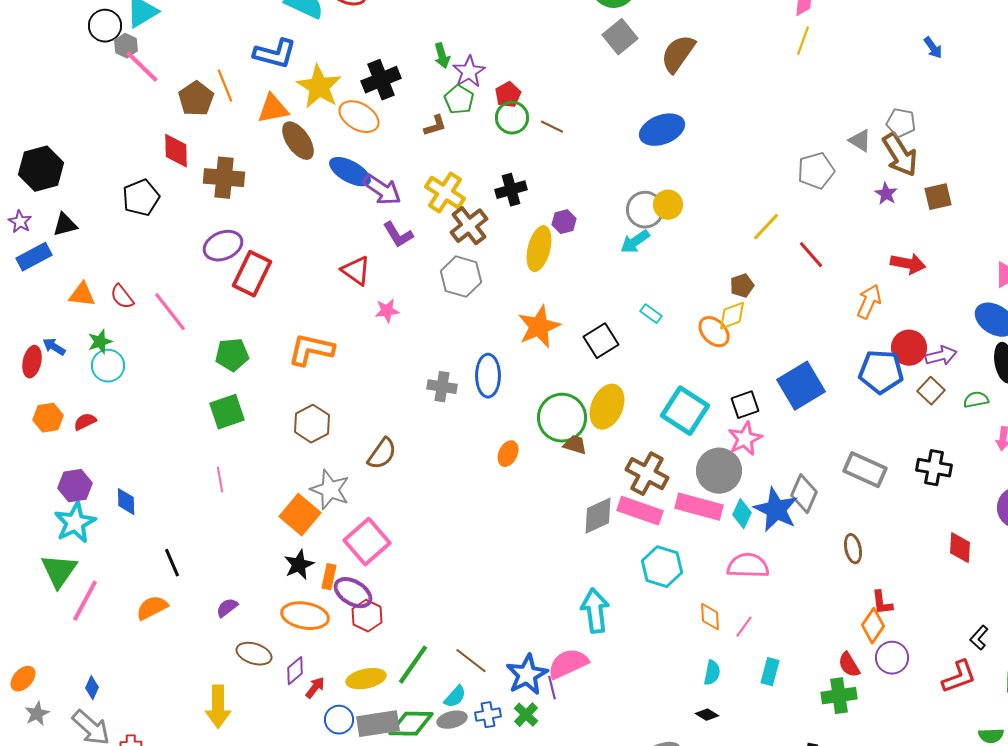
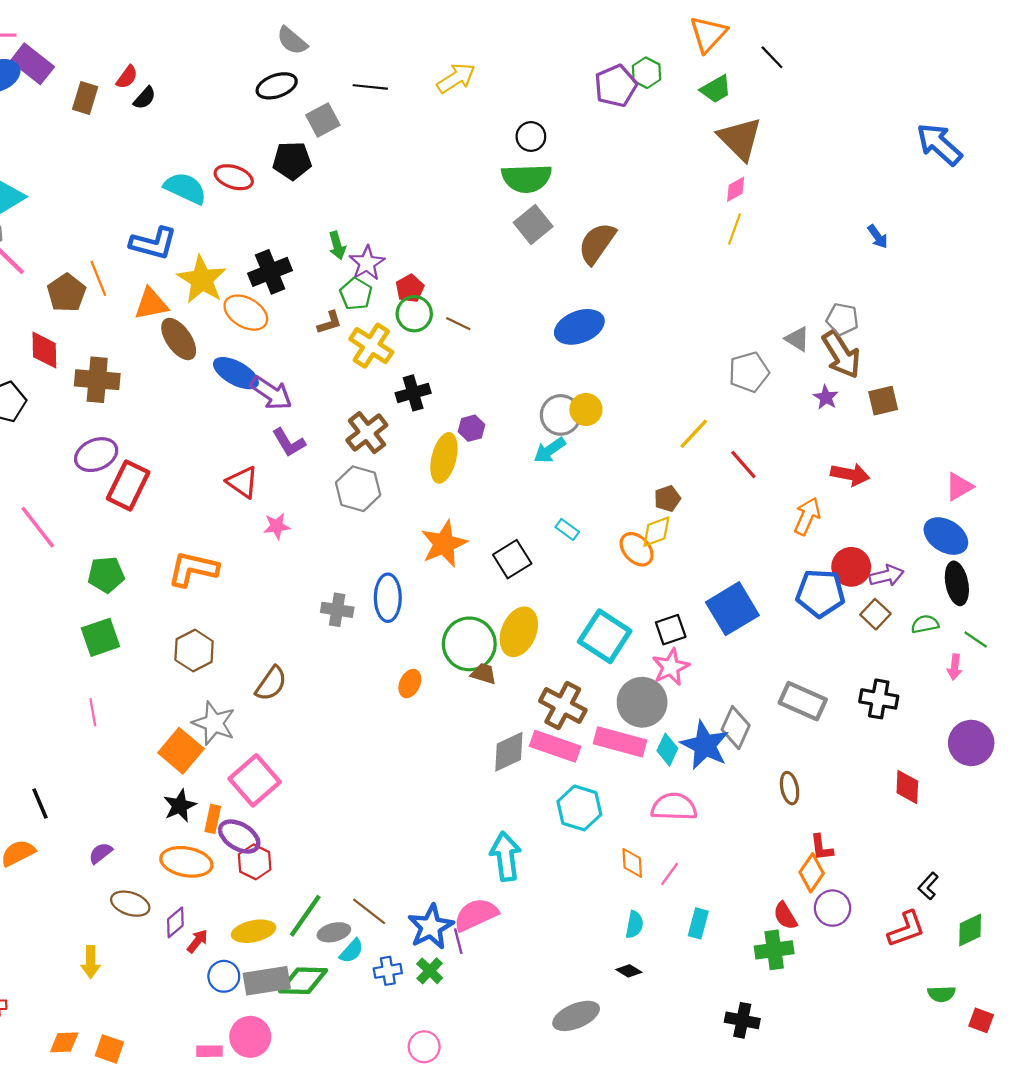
yellow cross: (445, 193) -> (371, 346), moved
yellow arrow: (218, 707) -> (91, 962), size x0.7
gray ellipse: (452, 720) -> (334, 932), moved

